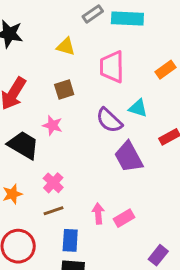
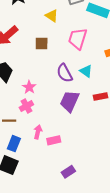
pink star: (52, 125) -> (29, 87), moved
purple trapezoid: (129, 157) -> (70, 101), turned 35
pink cross: (53, 183) -> (26, 106), moved

